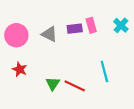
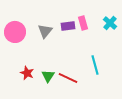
gray triangle: (49, 34) -> (45, 31), turned 42
red star: (20, 69) -> (27, 73), moved

